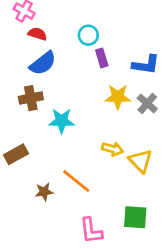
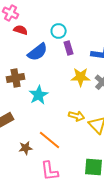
blue semicircle: (43, 63) -> (38, 52), moved
cyan star: (62, 121) -> (39, 95), turned -30
pink L-shape: (91, 231) -> (50, 171), moved

